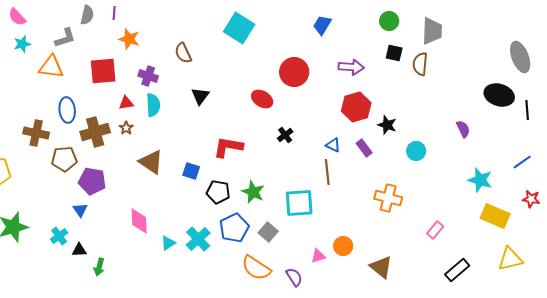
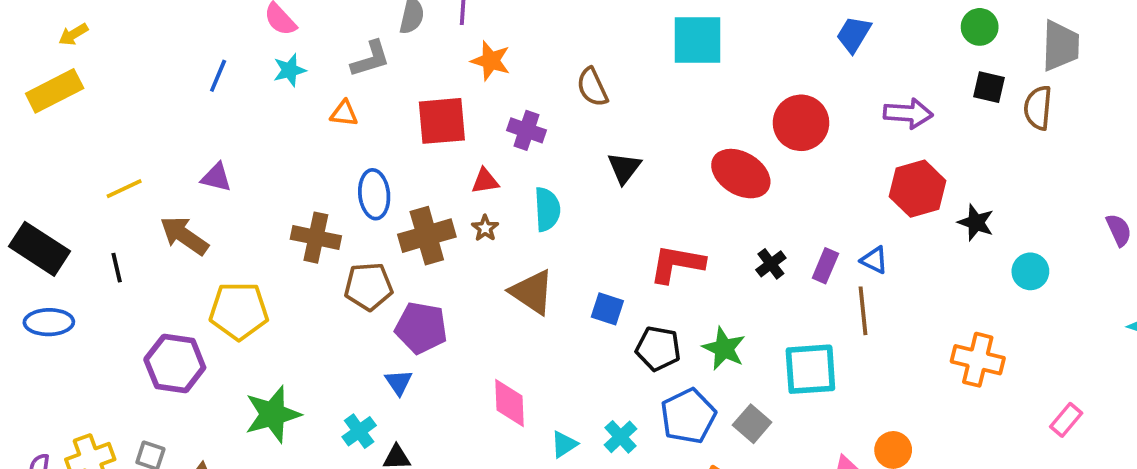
cyan square: (239, 28) -> (698, 40), turned -32
orange triangle: (51, 67) -> (344, 113), size x0.6
red ellipse: (262, 99) -> (741, 174), size x1.4
cyan semicircle: (153, 105) -> (547, 209), moved
black cross: (285, 135) -> (771, 264), moved
purple rectangle: (364, 148) -> (825, 266), moved, turned 60
cyan cross: (198, 239) -> (620, 437), size x0.7

